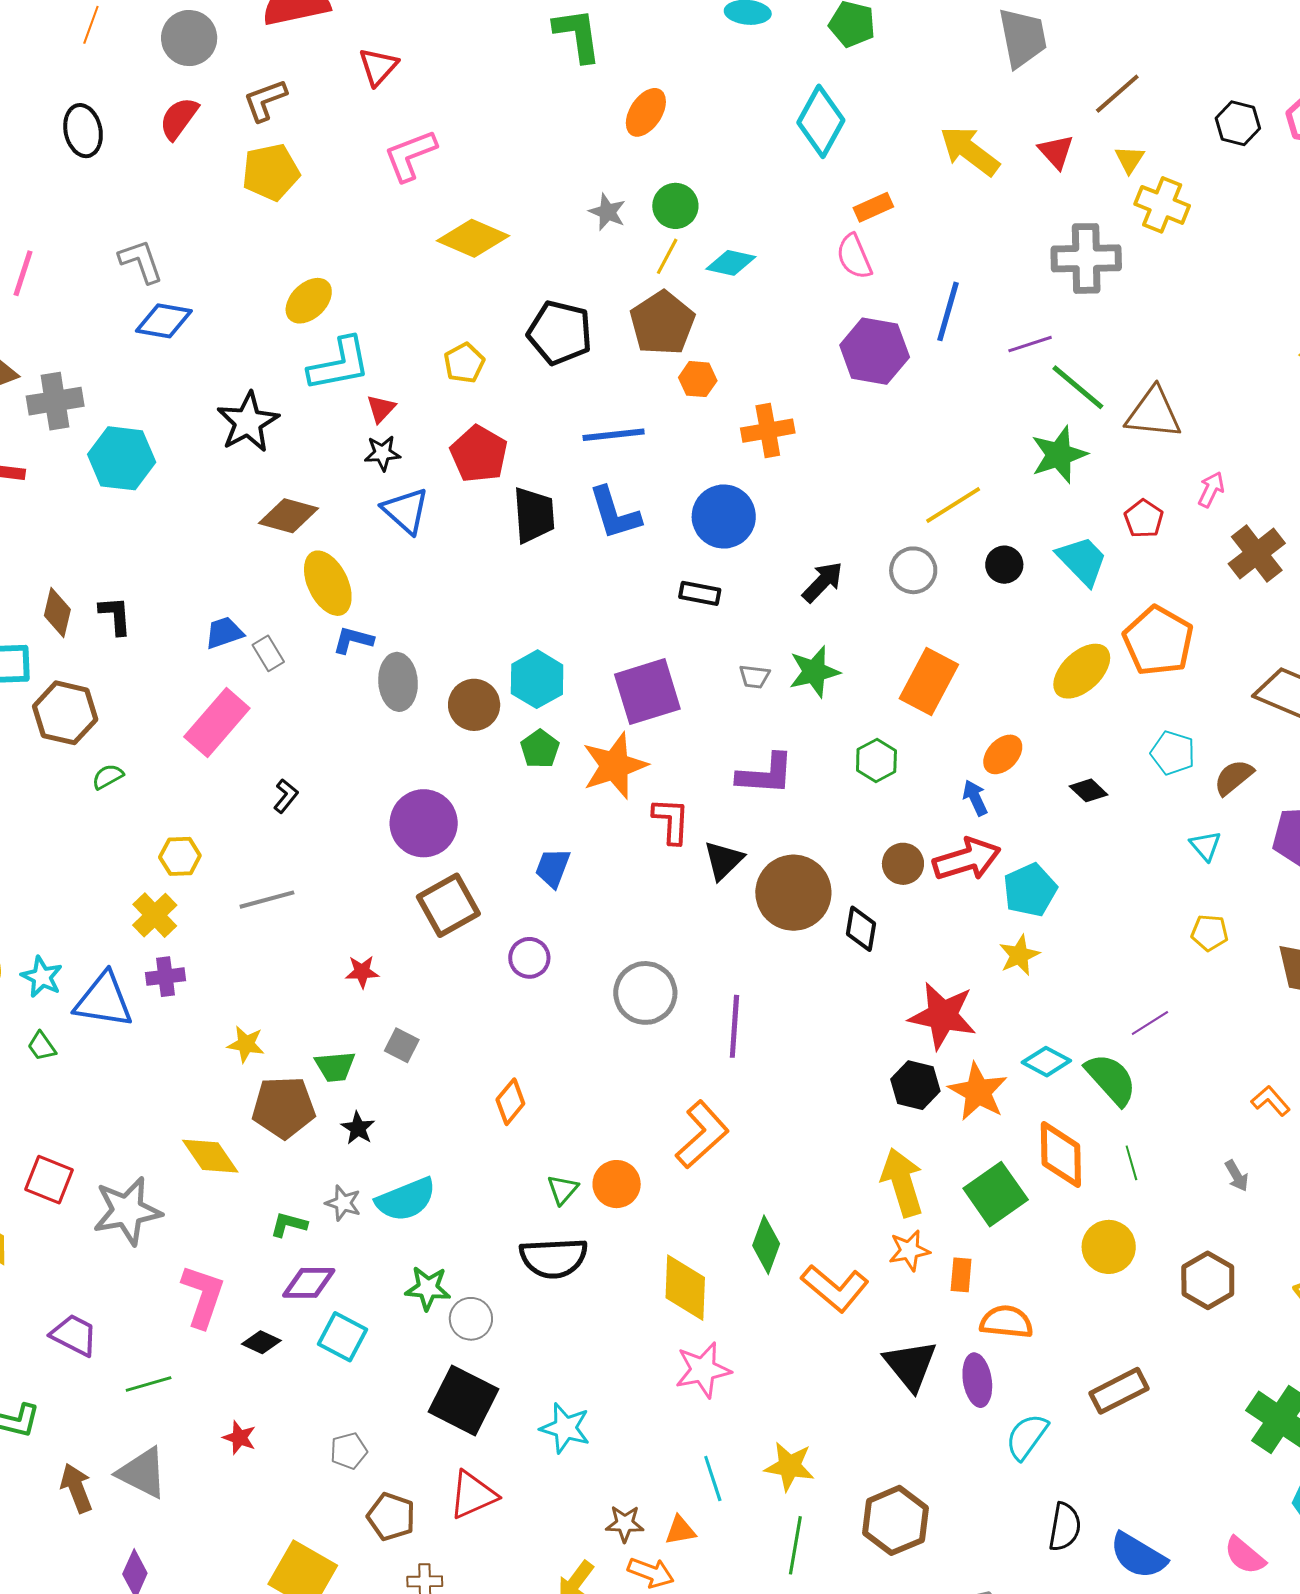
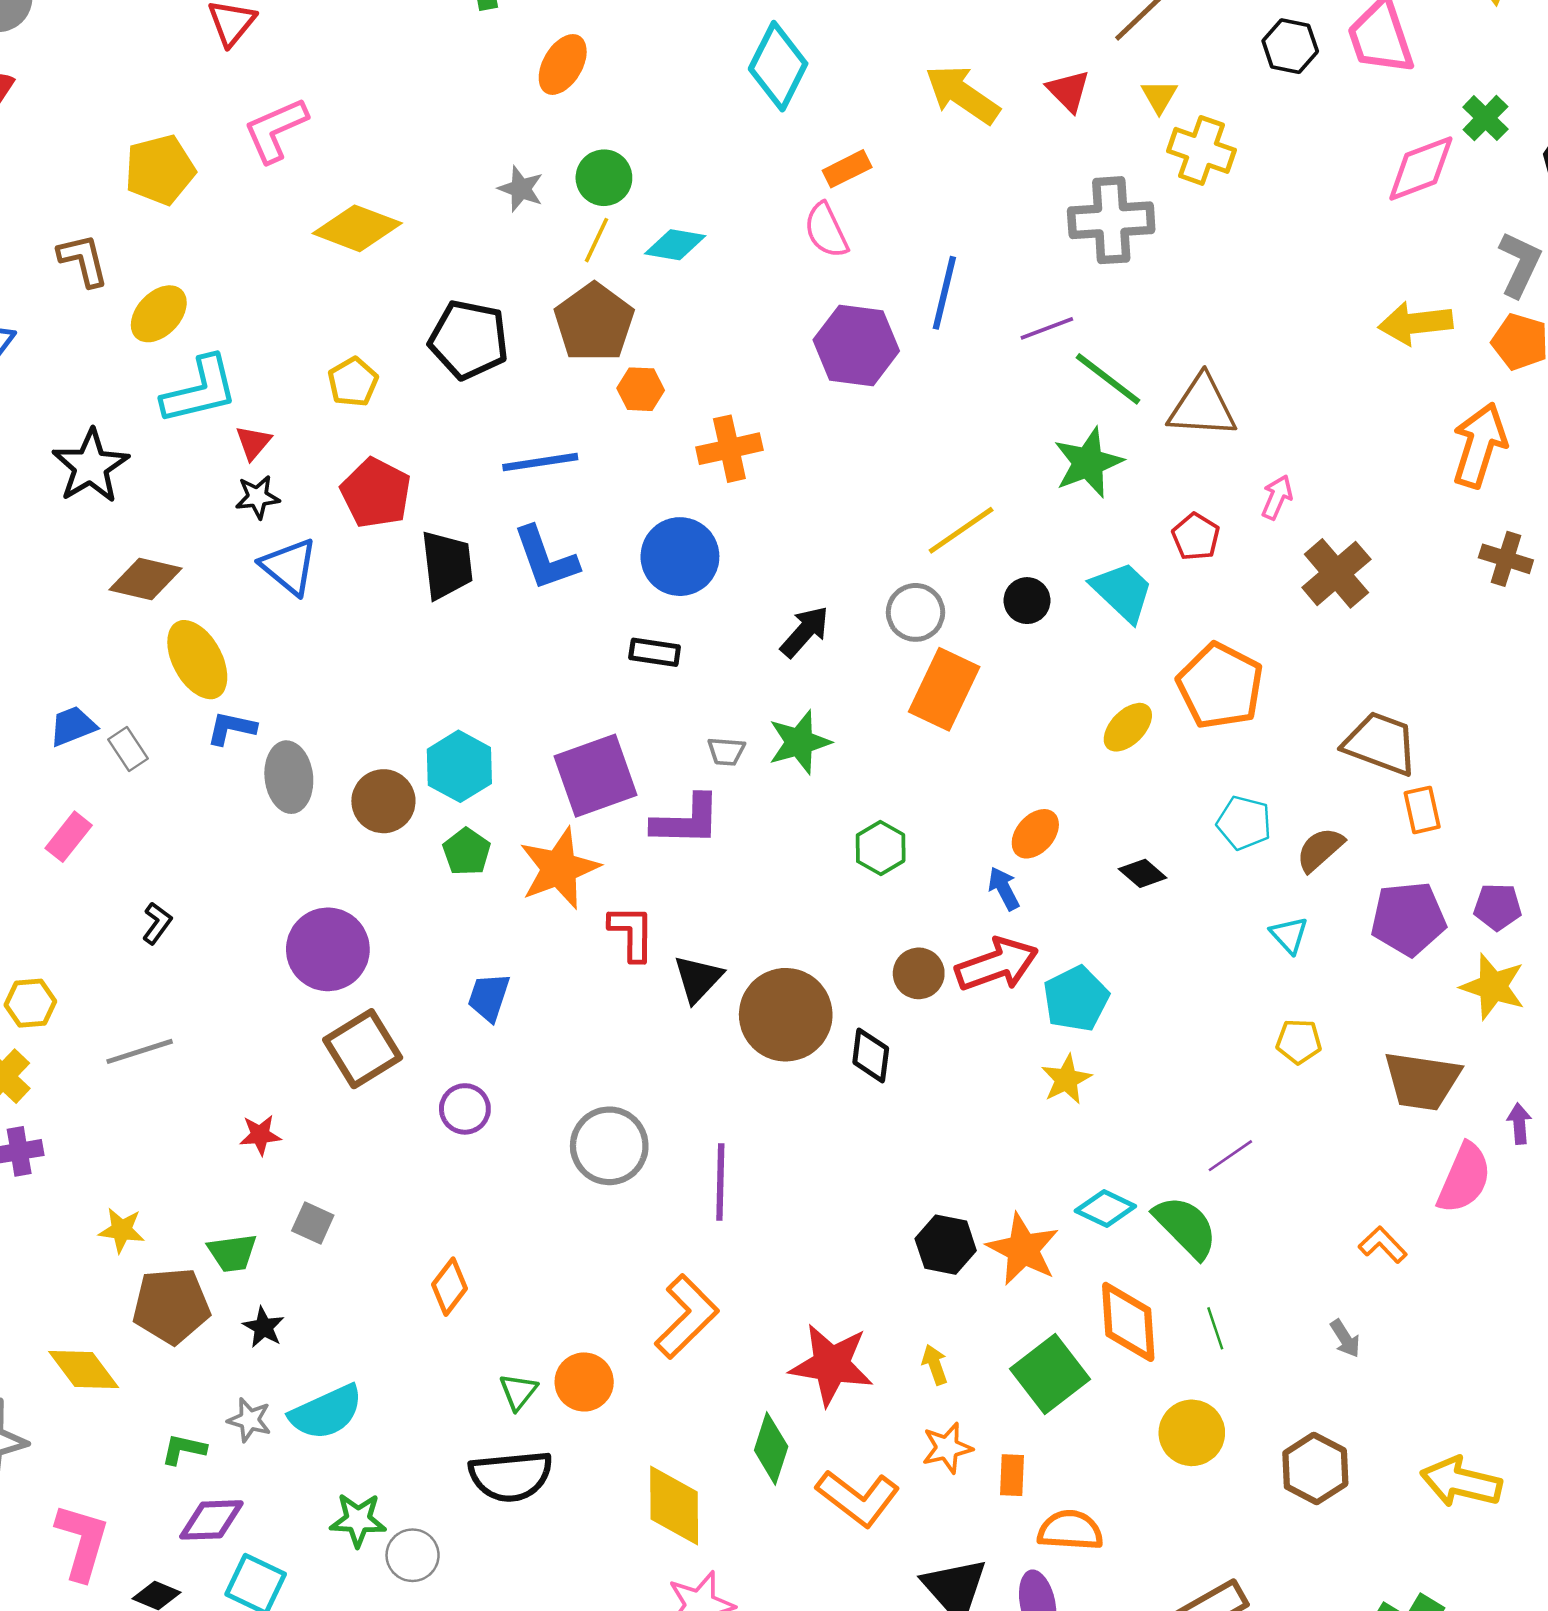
brown L-shape: (265, 100) -> (83, 260), moved, turned 99
yellow pentagon: (271, 172) -> (160, 170), moved
yellow ellipse: (1082, 671) -> (1128, 727), size x0.7
orange rectangle: (929, 681) -> (944, 689), moved
pink rectangle: (217, 722) -> (69, 837), size x0.6
purple L-shape: (765, 774) -> (686, 820), moved
red star: (943, 1016) -> (831, 1365), moved
yellow arrow: (902, 1182) -> (935, 1365), size x0.5

